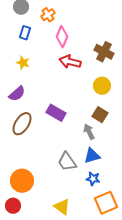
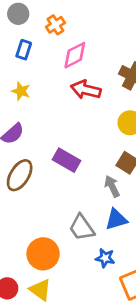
pink diamond: (62, 37) -> (75, 55), turned 40
blue star: (93, 179) -> (105, 258), moved
orange circle: (22, 181) -> (43, 254), moved
yellow triangle: (62, 207) -> (40, 290), moved

